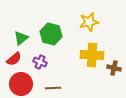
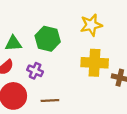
green triangle: (21, 38) -> (13, 43), turned 35

